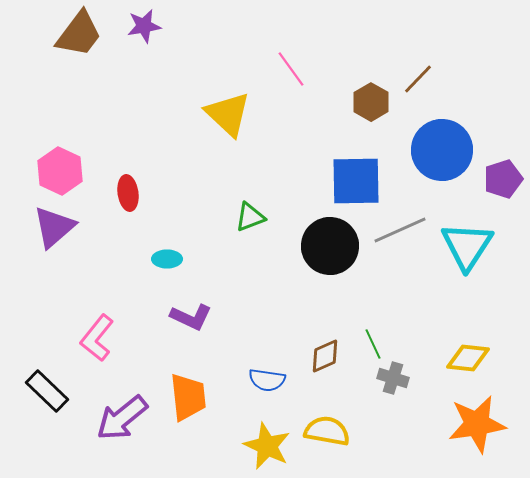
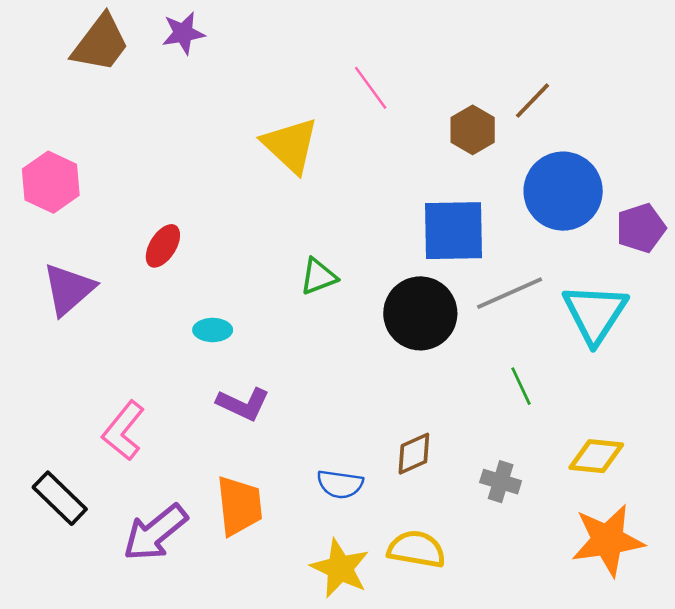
pink hexagon: (60, 171) -> (51, 182), moved
red ellipse: (128, 193) -> (163, 246), turned 40
green line: (373, 344) -> (521, 386), moved

